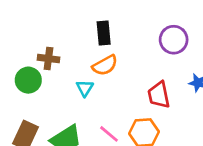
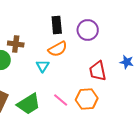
purple circle: (174, 40) -> (88, 30), moved

